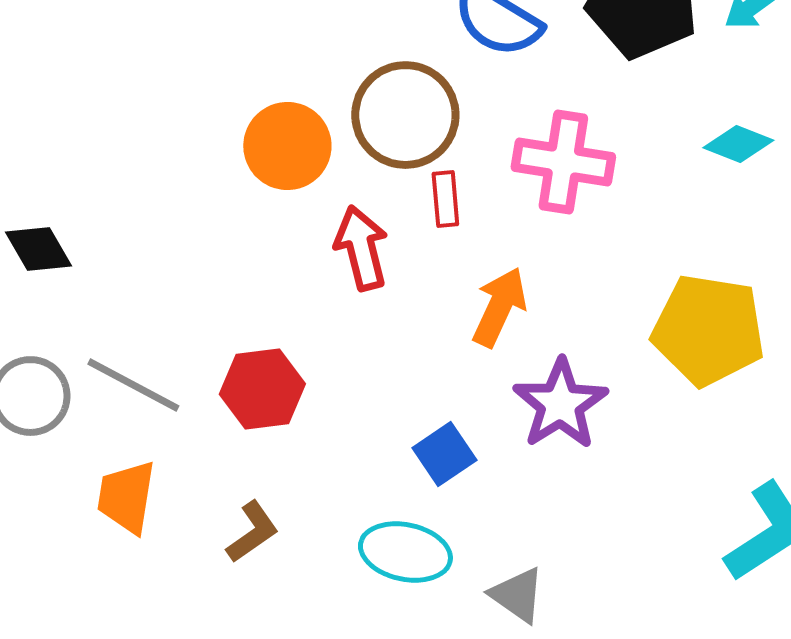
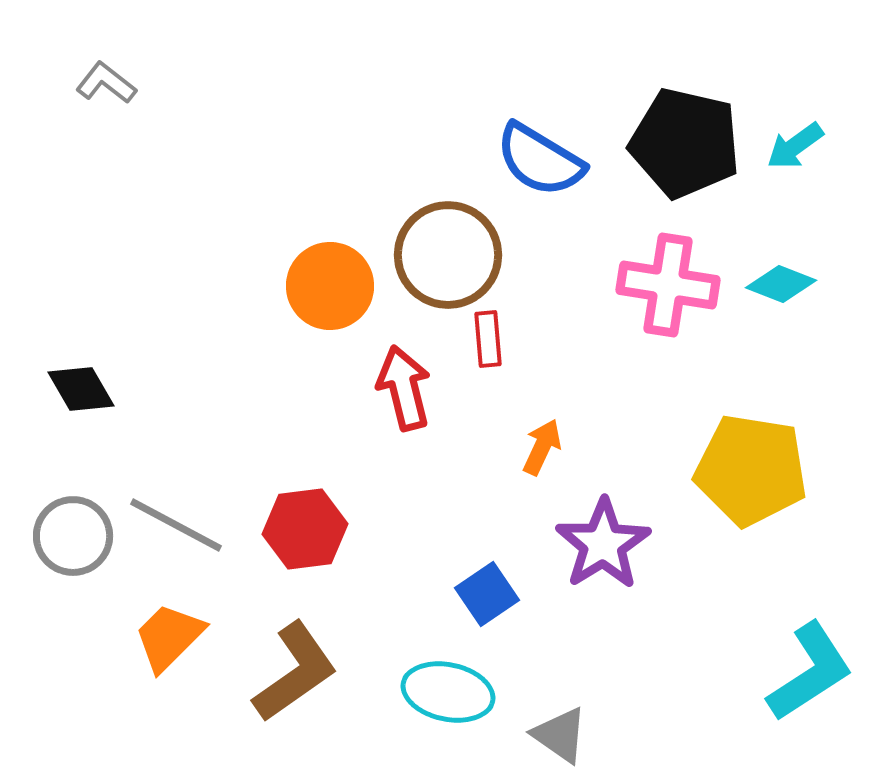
pink cross: (563, 162) -> (668, 285), moved
orange arrow: (499, 307) -> (542, 447), size x0.7
orange trapezoid: (126, 497) -> (169, 637), turned 36
brown L-shape: (252, 532) -> (295, 672), size x1.6

